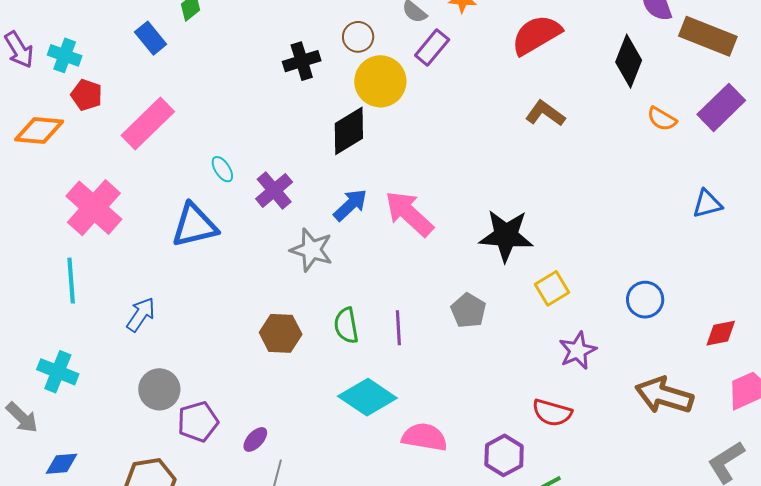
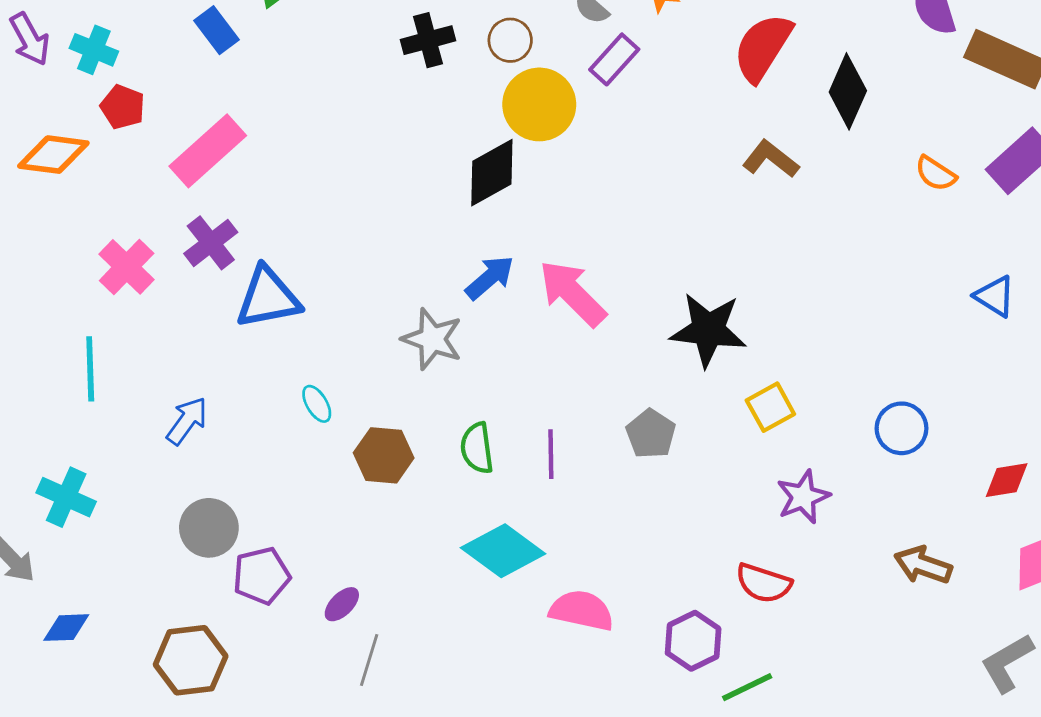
red semicircle: (536, 35) -> (763, 47), turned -30
black cross: (302, 61) -> (428, 40), moved
black diamond: (629, 61) -> (848, 91), moved
cyan ellipse: (222, 169) -> (317, 404), moved
purple cross: (274, 190) -> (211, 243), moved
blue triangle: (707, 204) -> (995, 296), turned 44
pink cross: (94, 208) -> (127, 267), size x0.7
brown arrow: (664, 395) -> (923, 565), size x0.7

